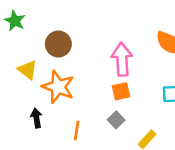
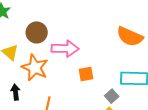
pink arrow: (122, 59) -> (65, 49), moved, turned 92
gray square: (116, 120) -> (112, 96), moved

